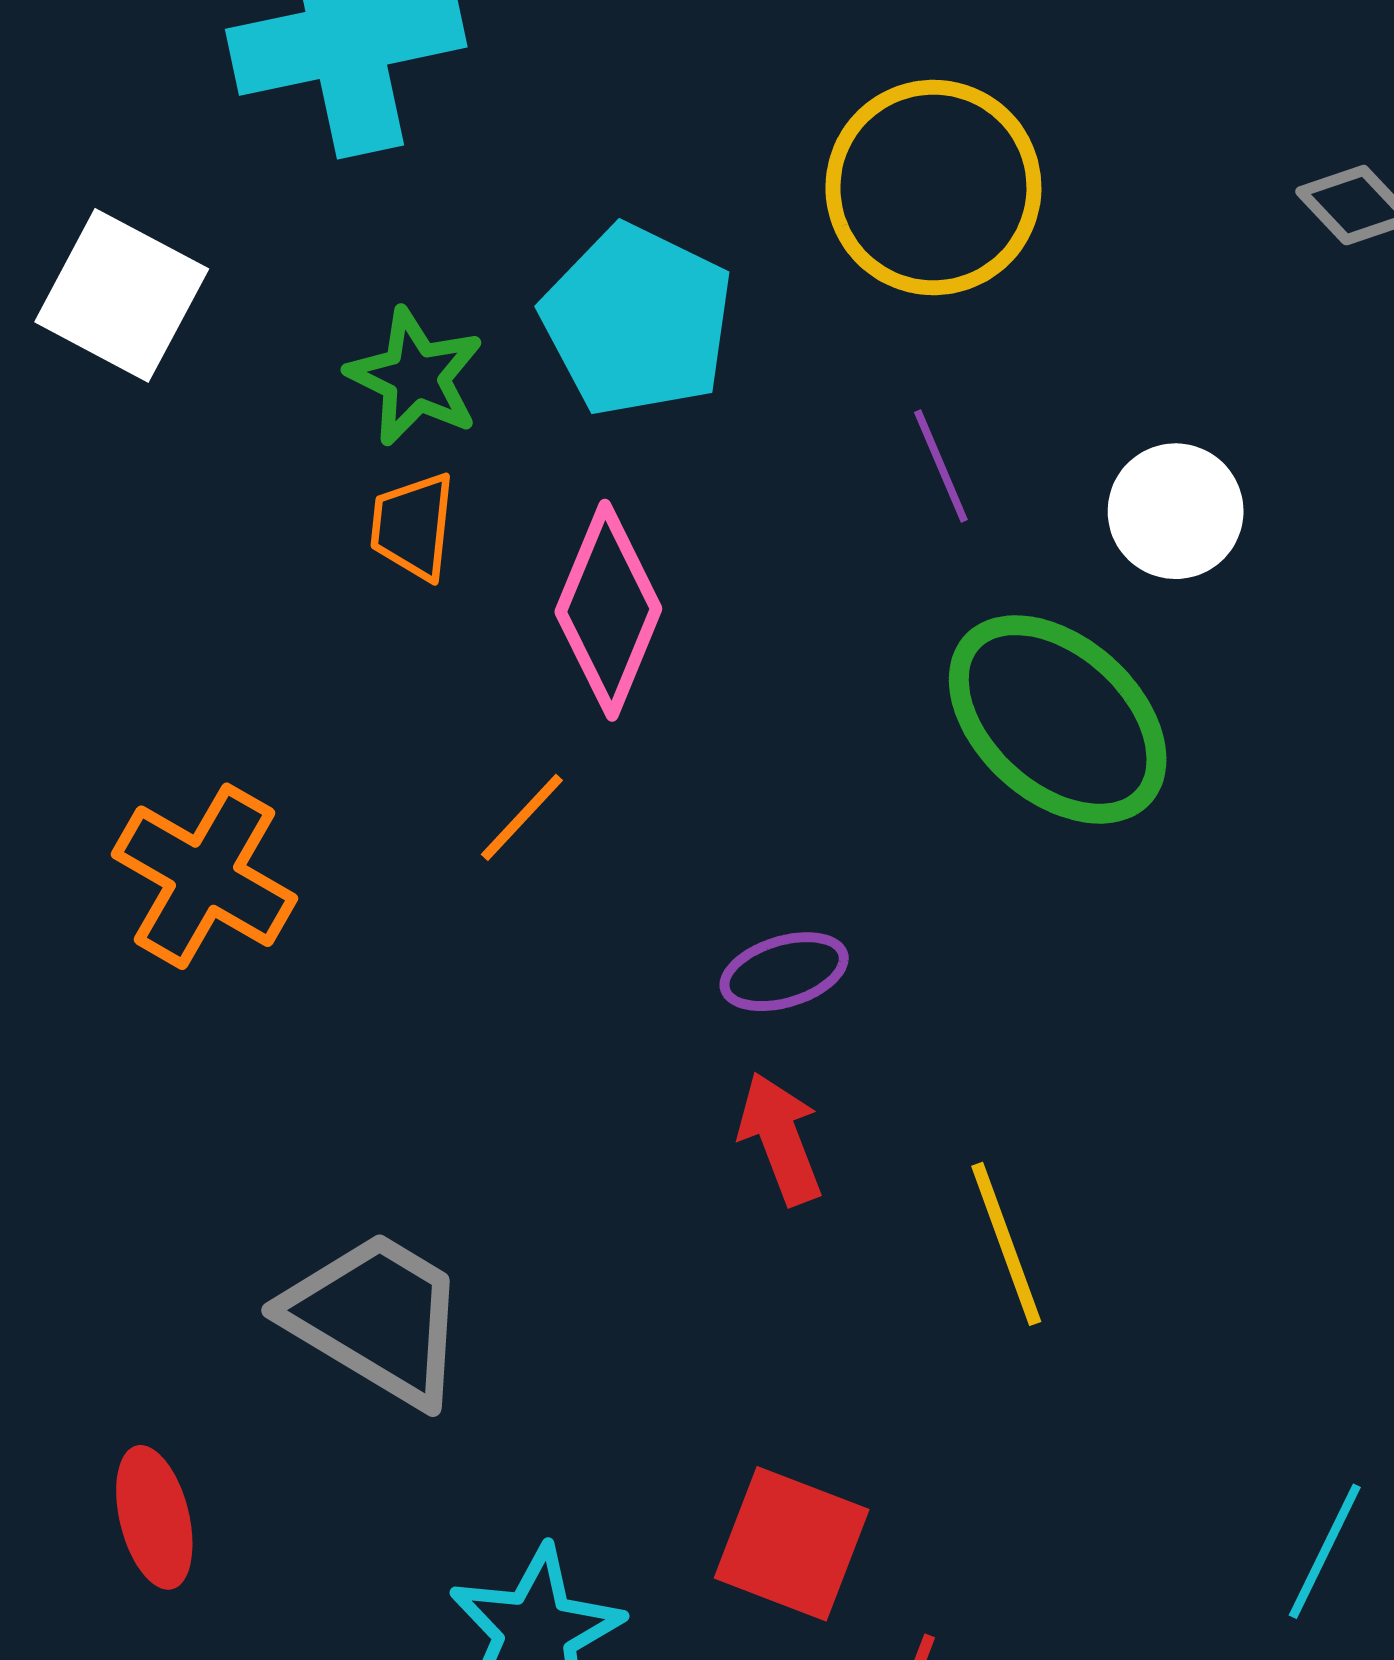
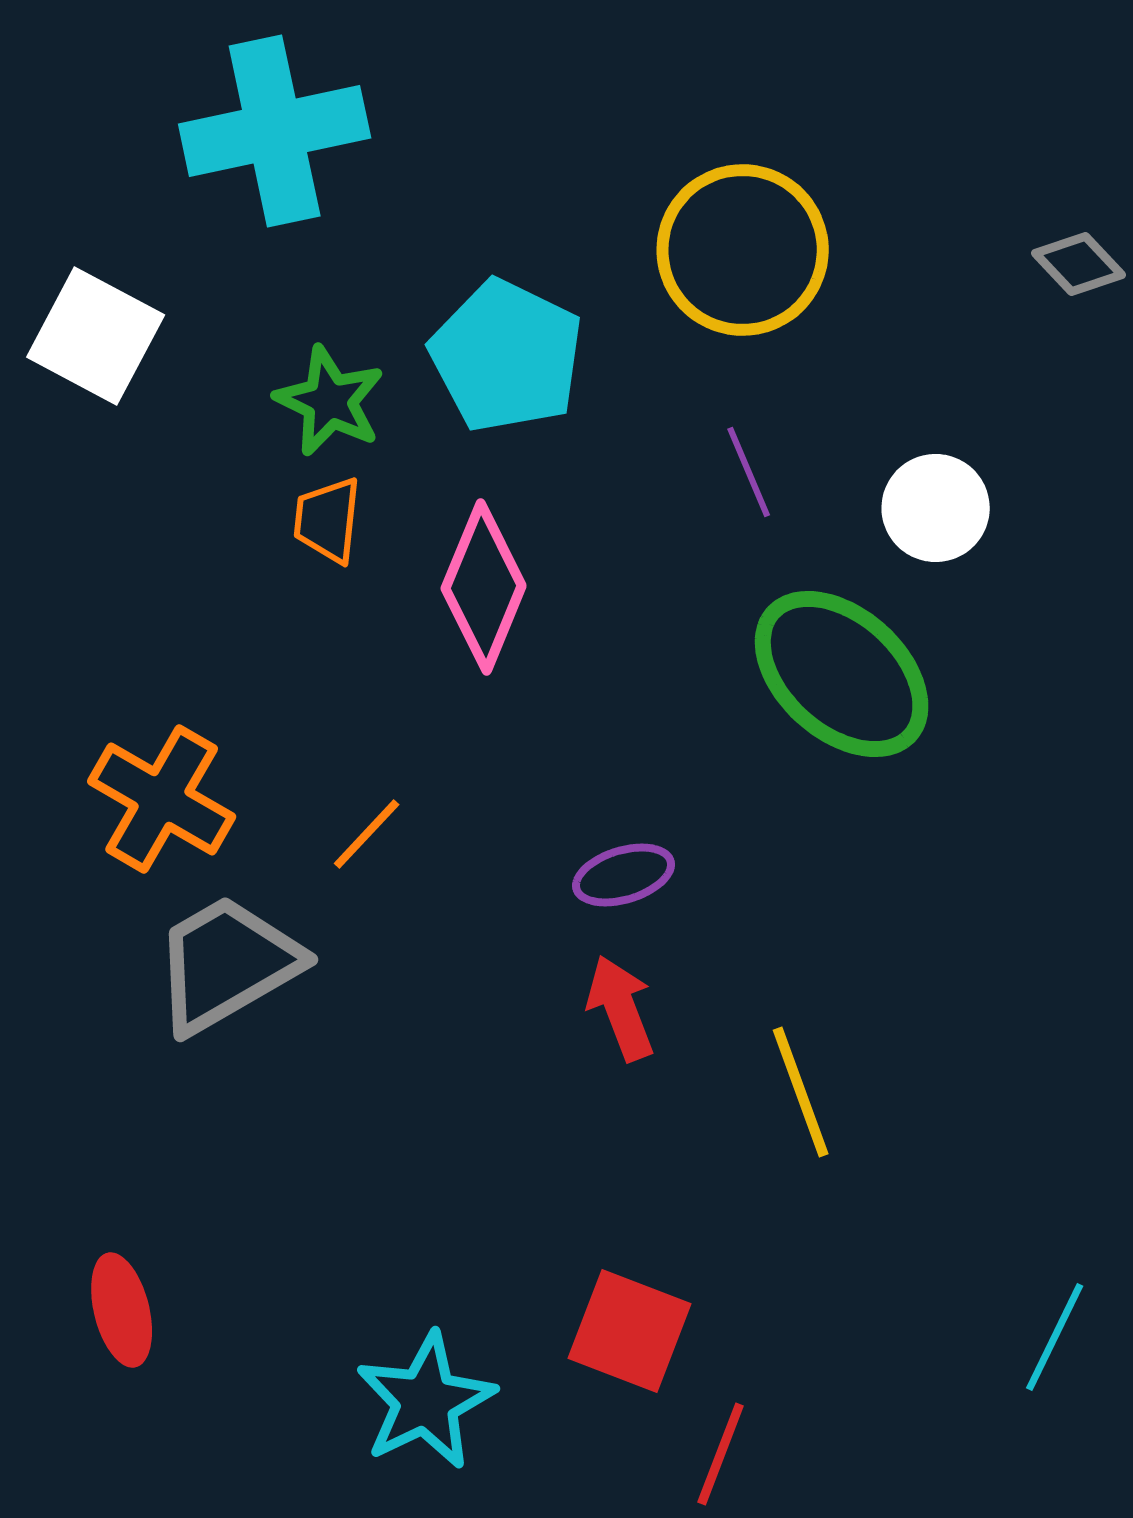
orange line: (522, 817) -> (367, 834), moved
gray trapezoid: (376, 1318) -> (227, 964), moved, turned -61

